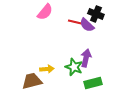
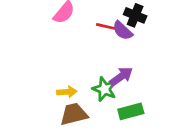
purple arrow: (86, 58) -> (121, 77), turned 42
brown trapezoid: (32, 81) -> (74, 114), moved

